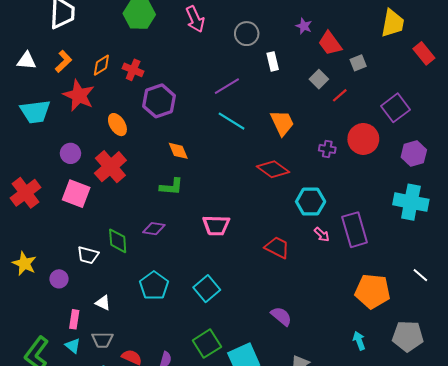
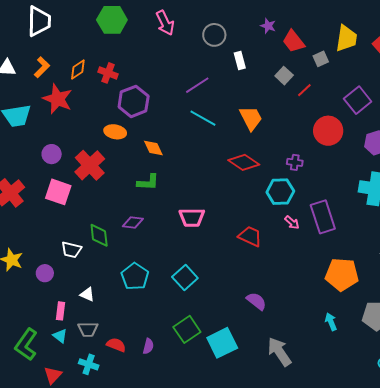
yellow trapezoid: (393, 23) -> (346, 38), moved
orange ellipse: (117, 125) -> (115, 132), moved, turned -45
purple cross: (327, 149) -> (295, 162), moved

